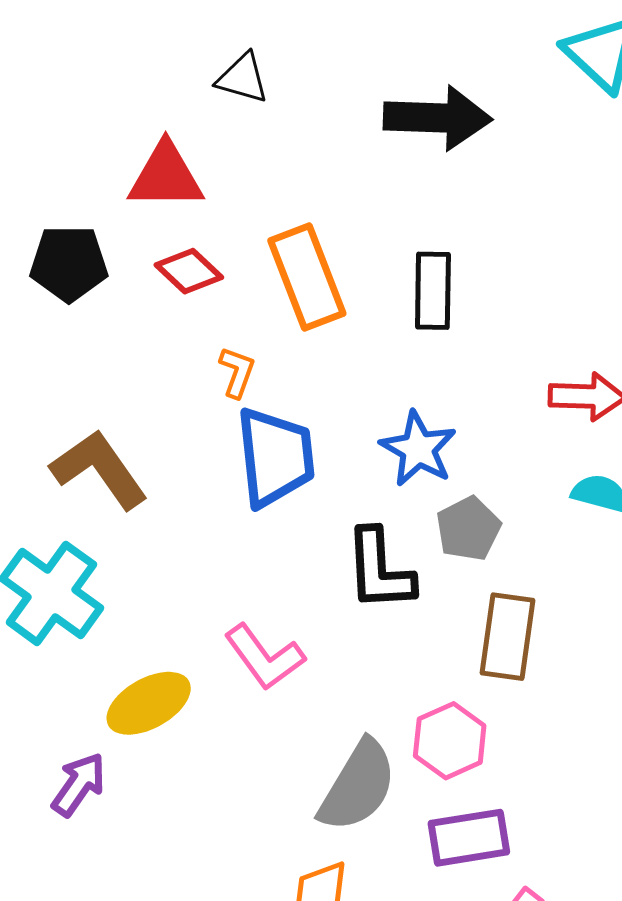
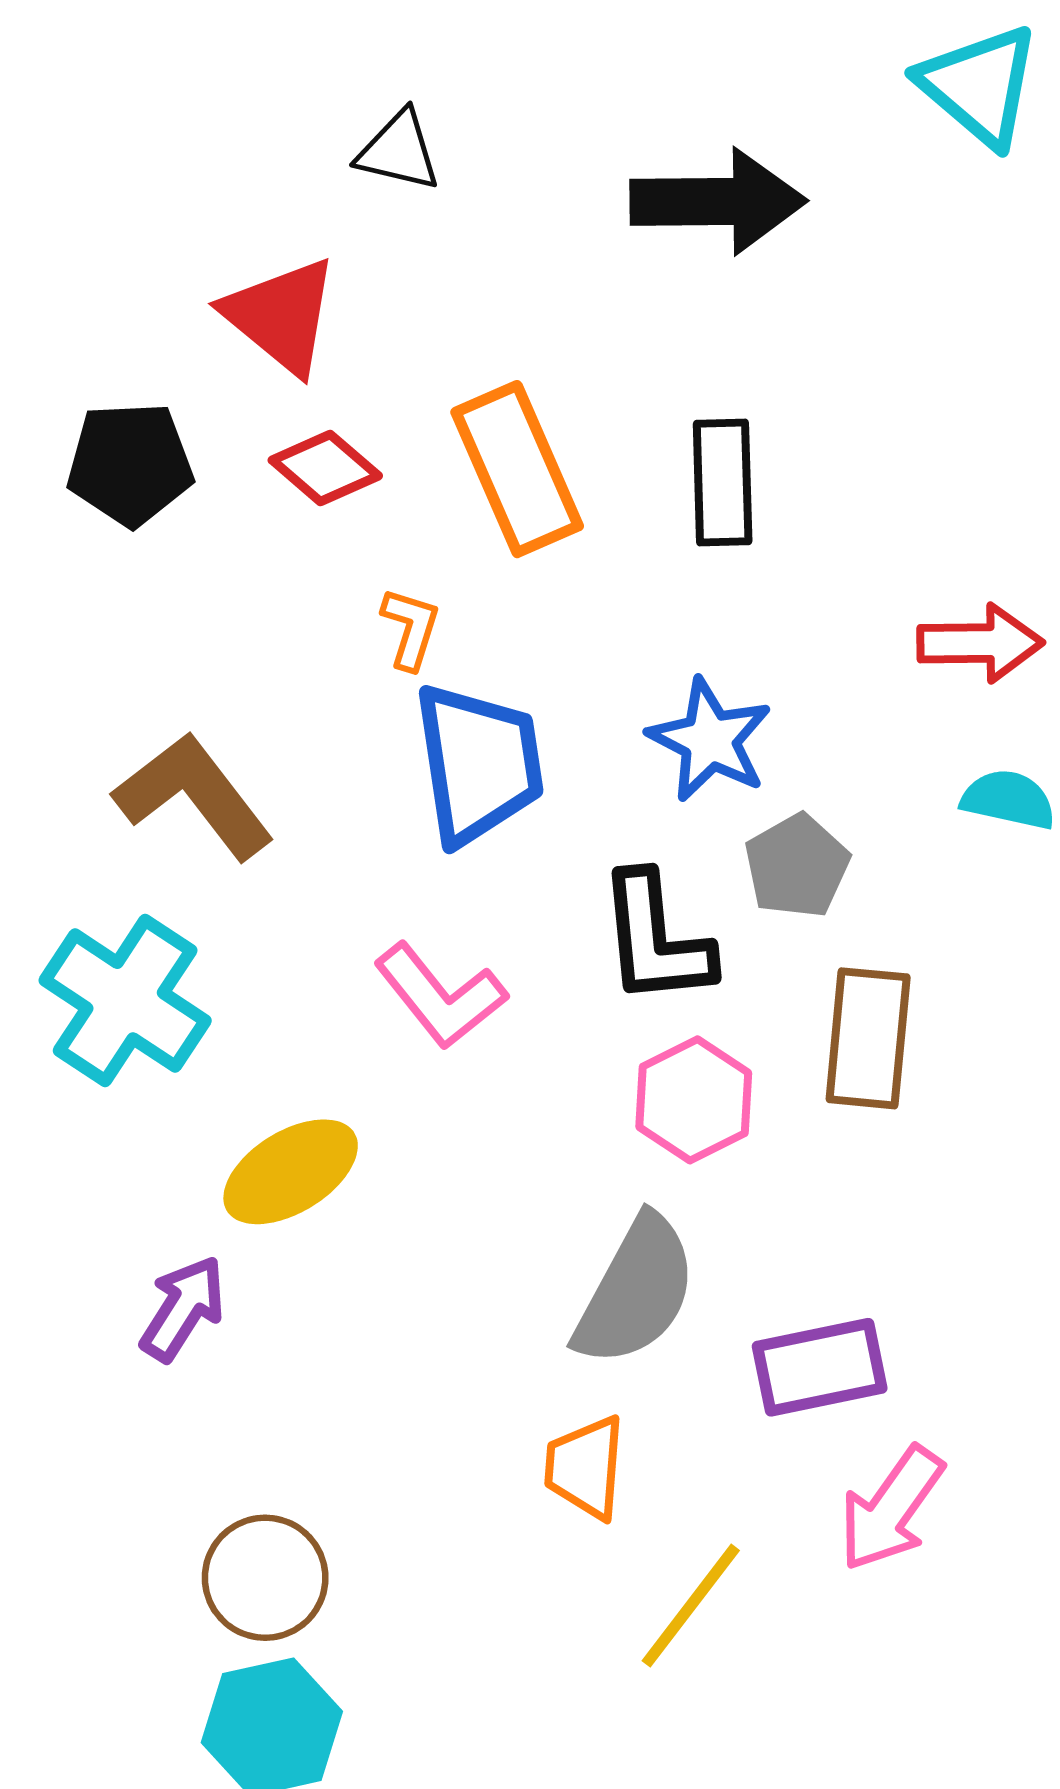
red triangle: (166, 176) -> (281, 316), turned 42
pink L-shape: (265, 657) -> (440, 996), moved
pink hexagon: (450, 741) -> (694, 1100), moved

